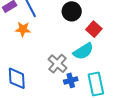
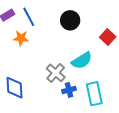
red square: (94, 29) -> (108, 37), moved

